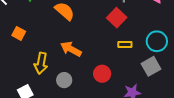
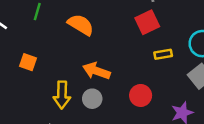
red square: (117, 18) -> (147, 22), turned 30
gray circle: (64, 80) -> (92, 99), moved

